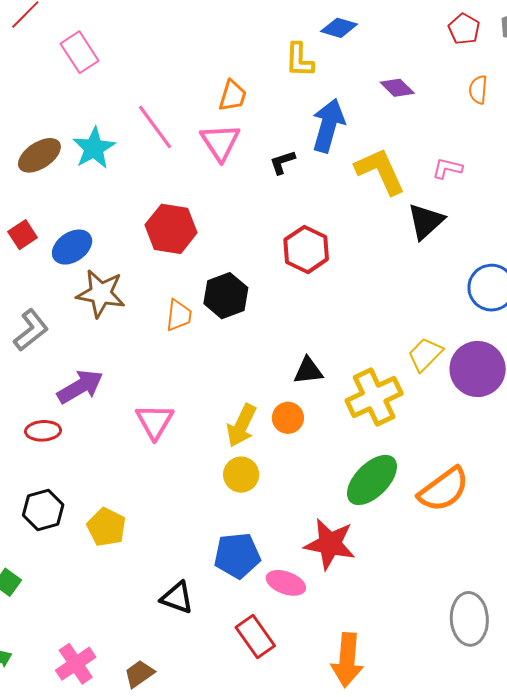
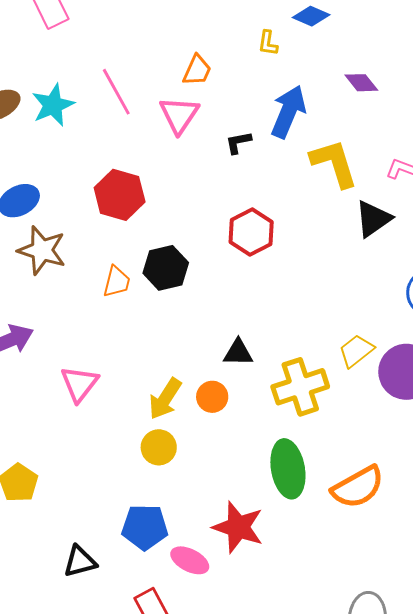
yellow L-shape: (299, 60) -> (268, 43), size x0.7
green ellipse: (372, 480) -> (288, 469), turned -62
black triangle: (177, 598) -> (80, 561), turned -42

